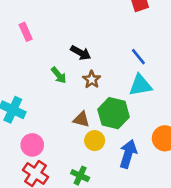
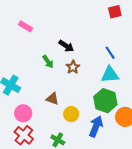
pink rectangle: (26, 32) -> (26, 26), turned -40
green hexagon: (114, 113) -> (105, 101), moved
brown triangle: (81, 119) -> (52, 99), moved

